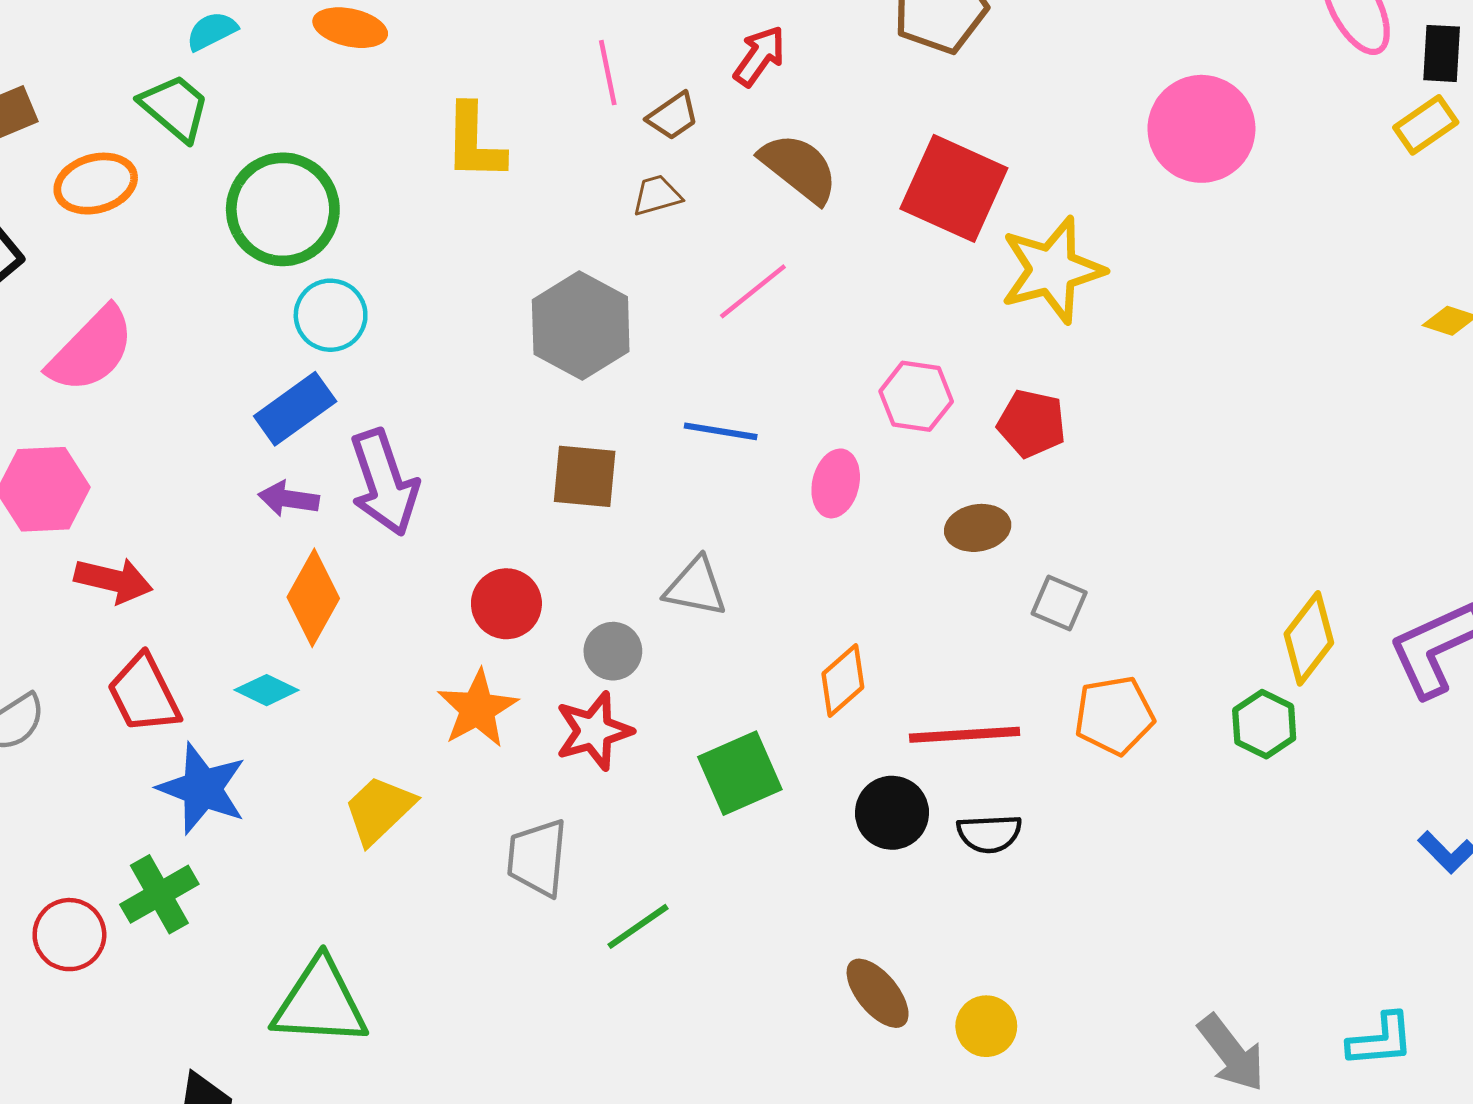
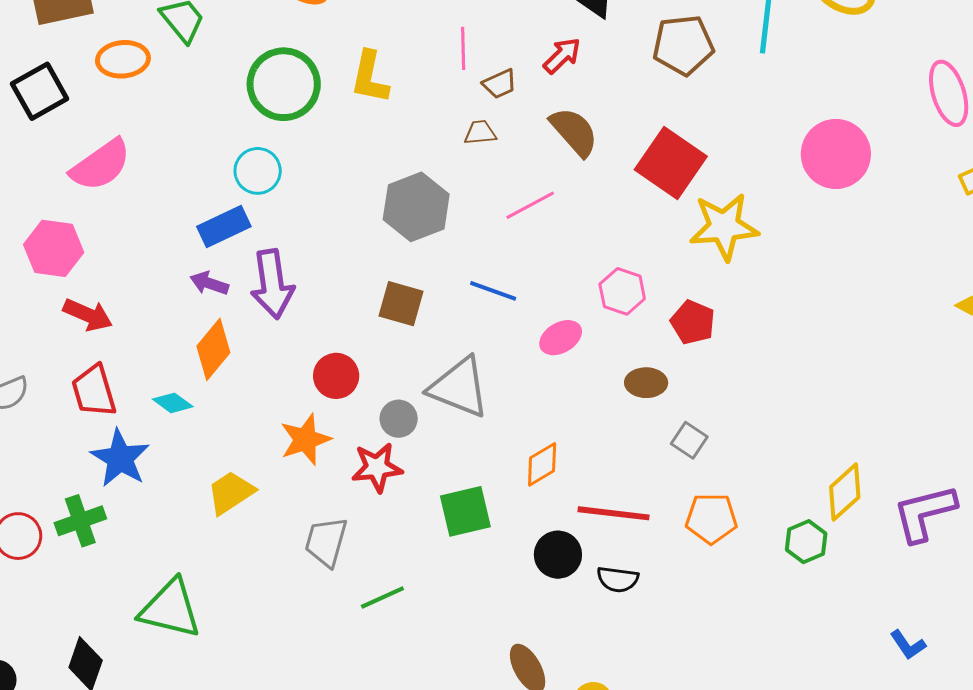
green circle: (283, 209) -> (284, 84), moved
pink ellipse: (836, 483) -> (561, 338), turned 36
gray triangle: (696, 587) -> (459, 387), size x1.5

